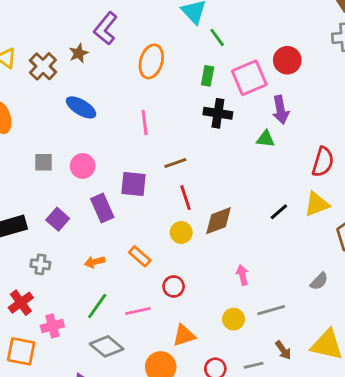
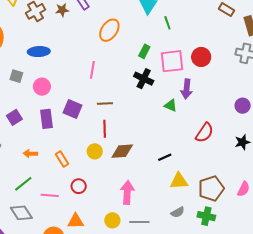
green line: (217, 37) -> (167, 23), moved
blue ellipse: (81, 107) -> (39, 52), moved, turned -50
yellow triangle: (317, 204) -> (179, 181), moved
pink arrow: (242, 275) -> (127, 192), size x1.6

